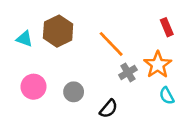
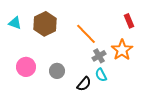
cyan triangle: (24, 39) -> (15, 23), moved
cyan semicircle: (167, 96) -> (101, 75), moved

